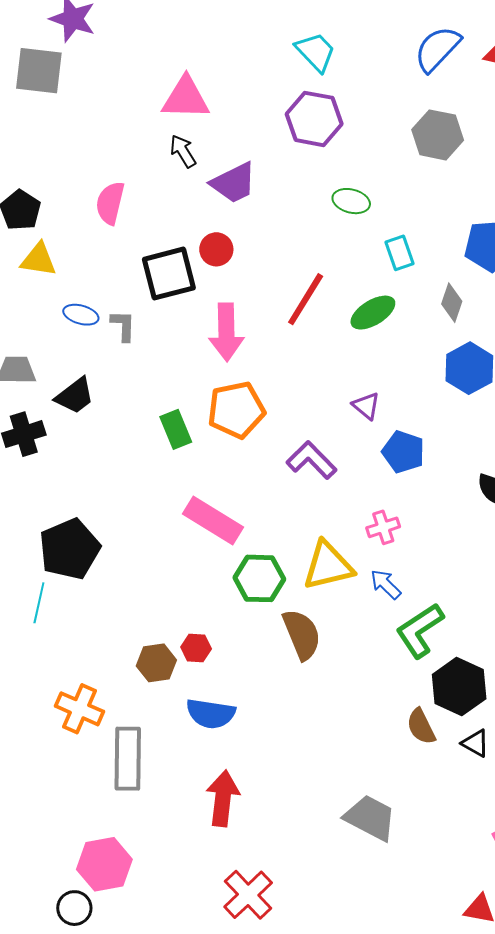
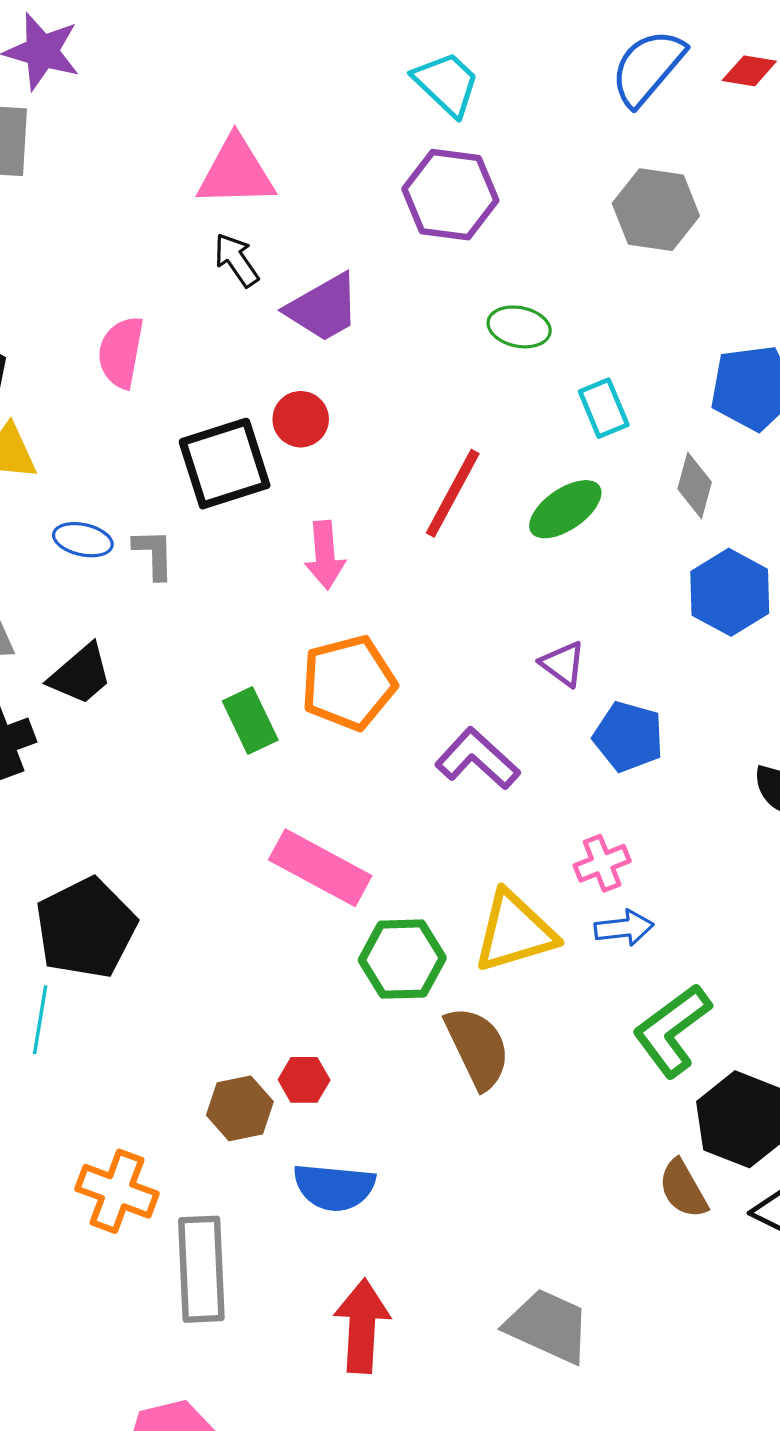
pink arrow: (226, 332) -> (325, 555), size x0.7
blue arrow: (386, 584) -> (624, 928), moved, turned 132
gray trapezoid: (370, 818) -> (548, 1326), moved

